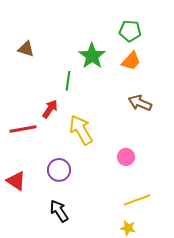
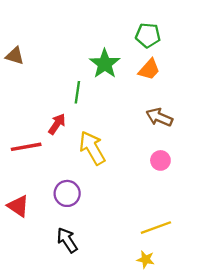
brown triangle: (26, 49) -> (15, 56), moved
pink circle: (126, 157) -> (160, 160), moved

